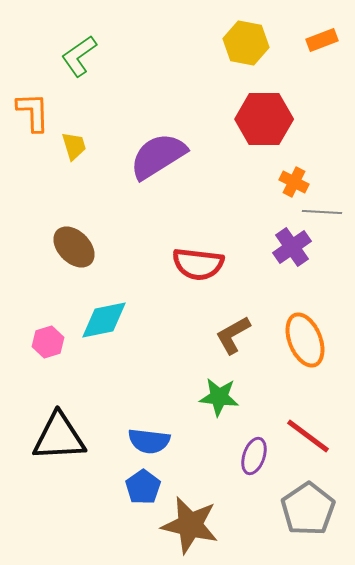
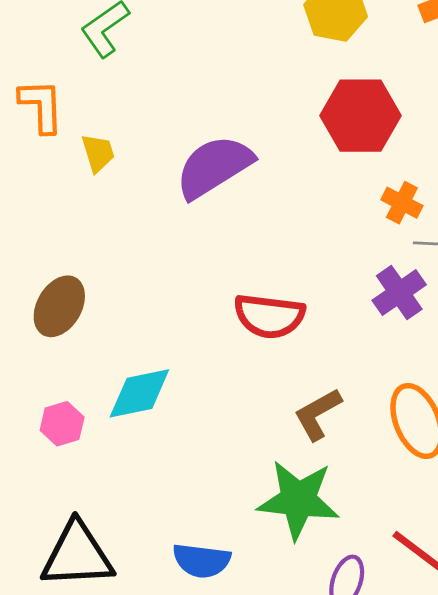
brown ellipse: (74, 247) -> (59, 306), moved, turned 75
green star: (219, 397) -> (298, 500), size x1.5

